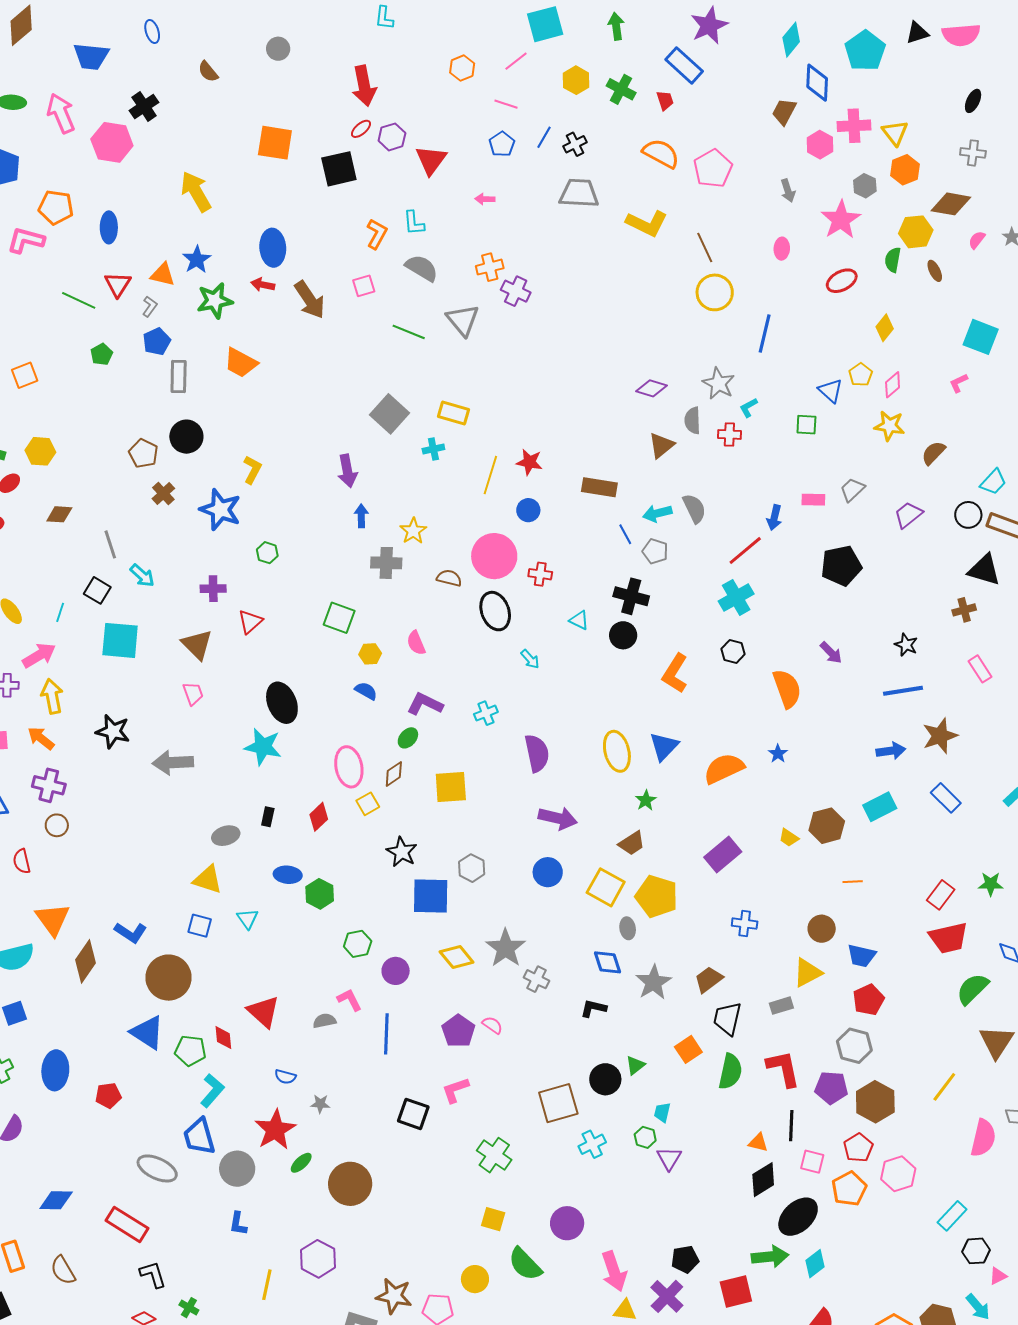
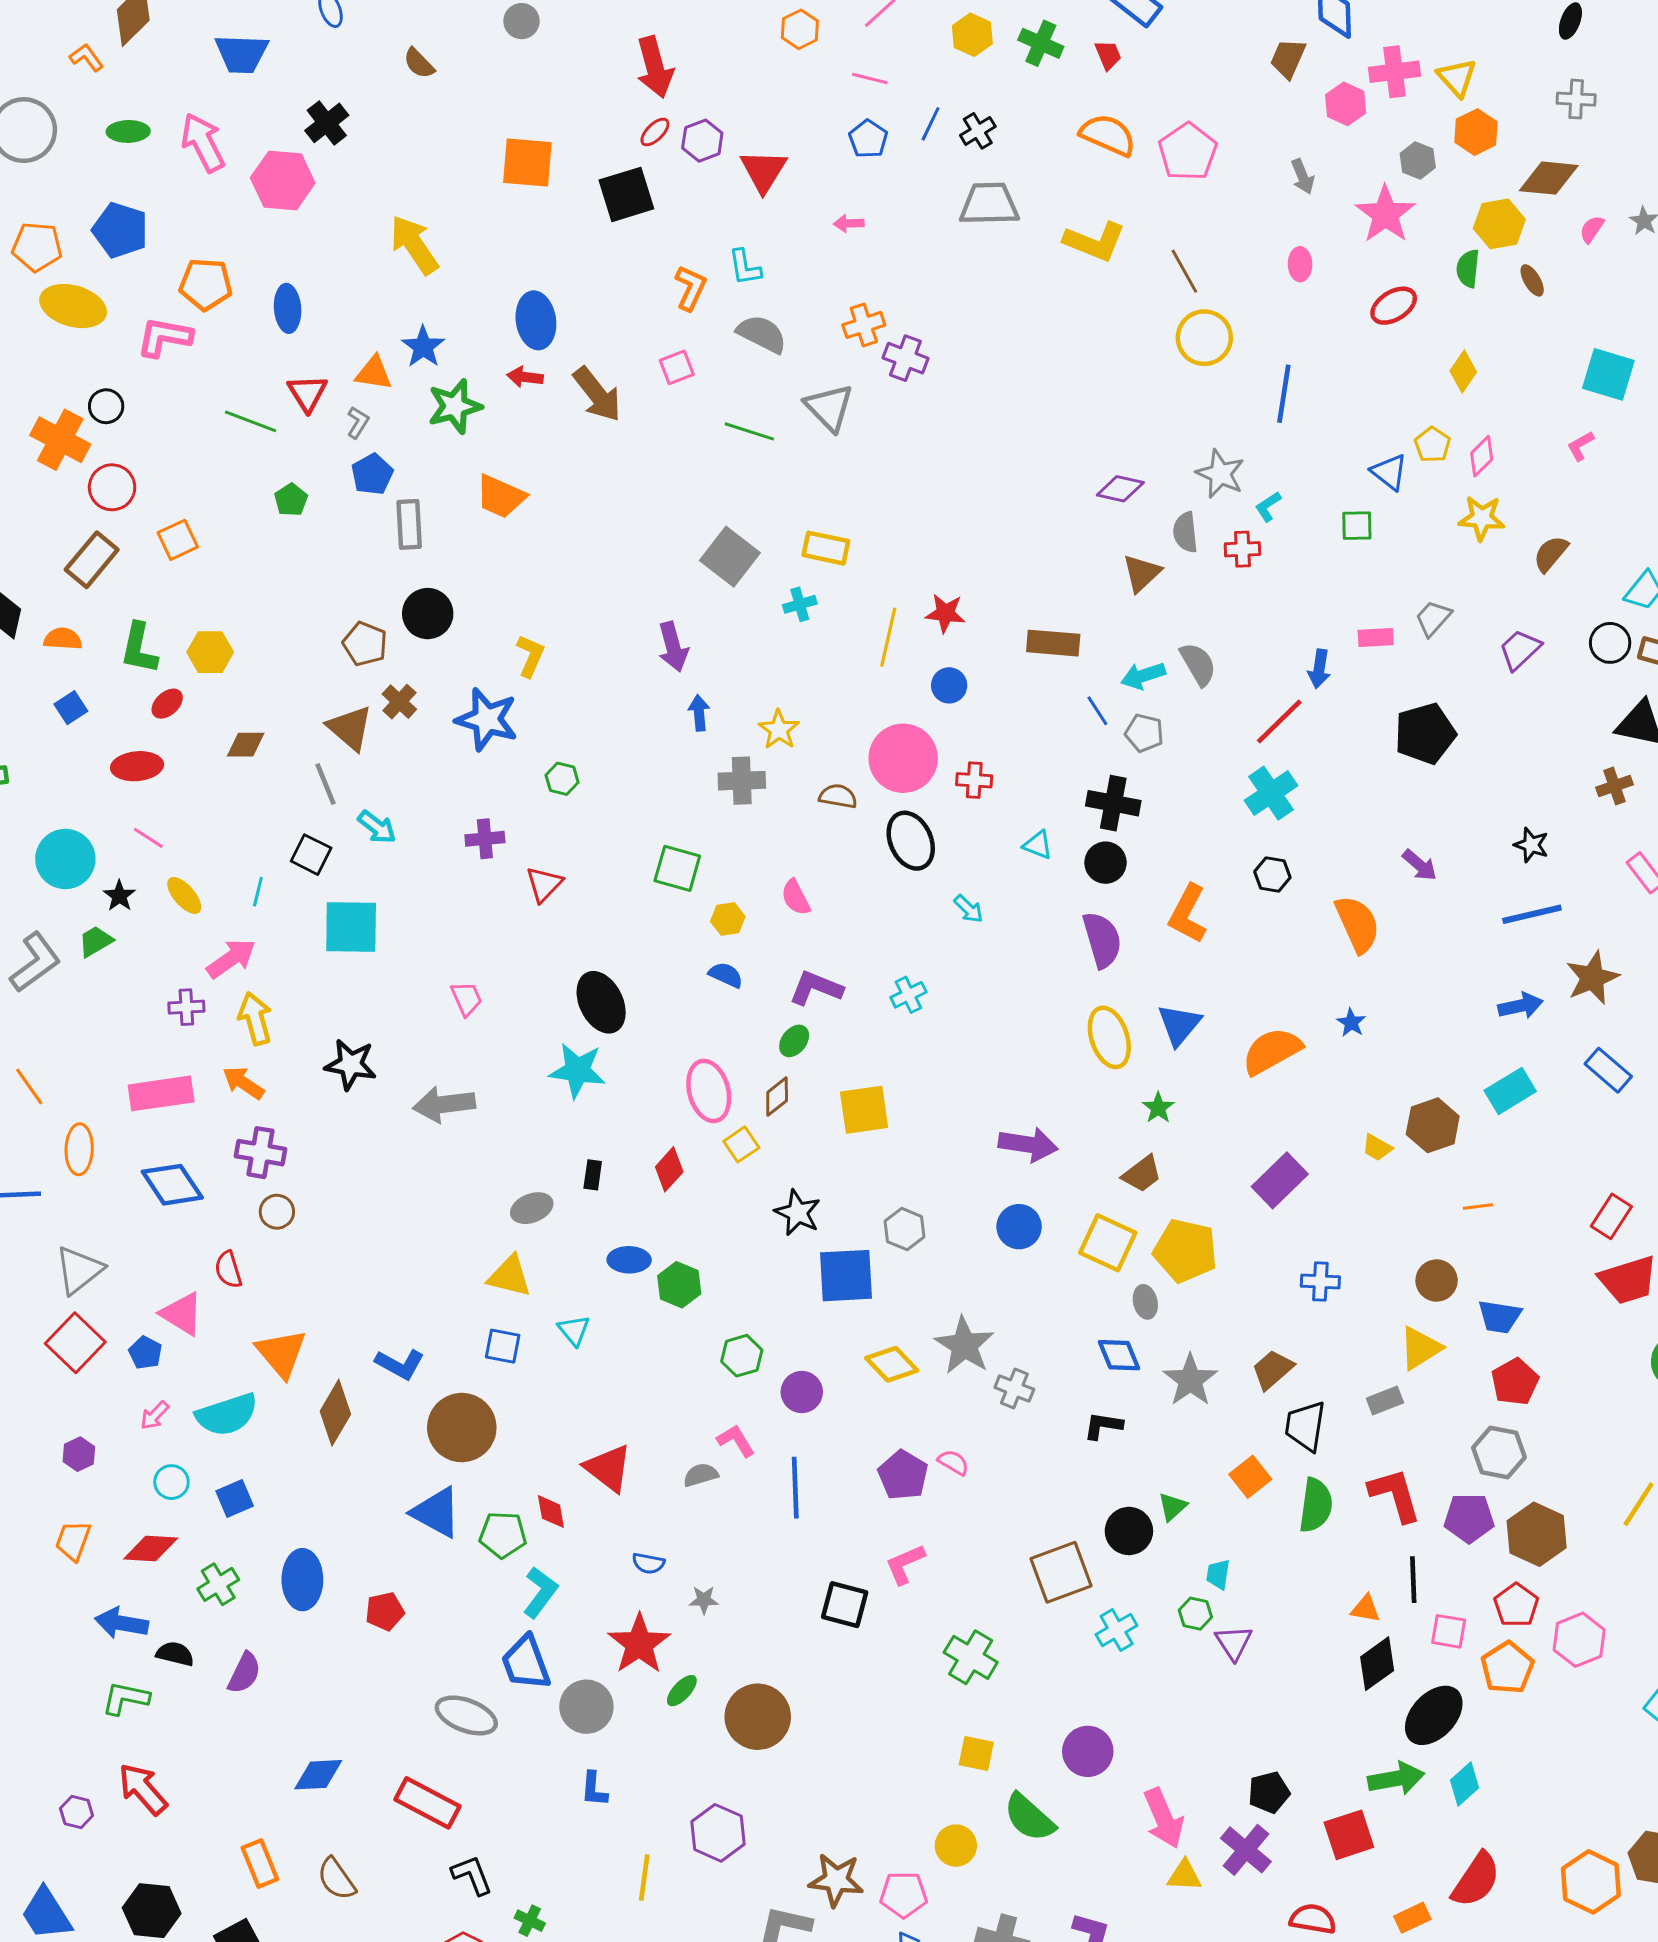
brown triangle: (197, 645) -> (350, 728), moved
purple semicircle: (537, 753) -> (1102, 940), moved

